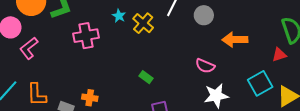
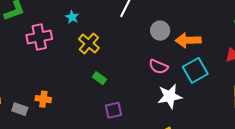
gray circle: (204, 15) -> (160, 31), moved
yellow cross: (143, 23) -> (89, 43), moved
cyan square: (260, 83) -> (195, 70), moved

